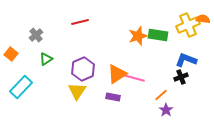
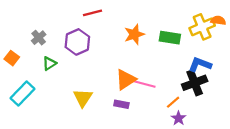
red line: (80, 22) -> (92, 13), moved
orange star: (138, 36) -> (134, 34), moved
purple hexagon: (83, 69) -> (77, 42), moved
black cross: (181, 77) -> (195, 83), size x1.6

